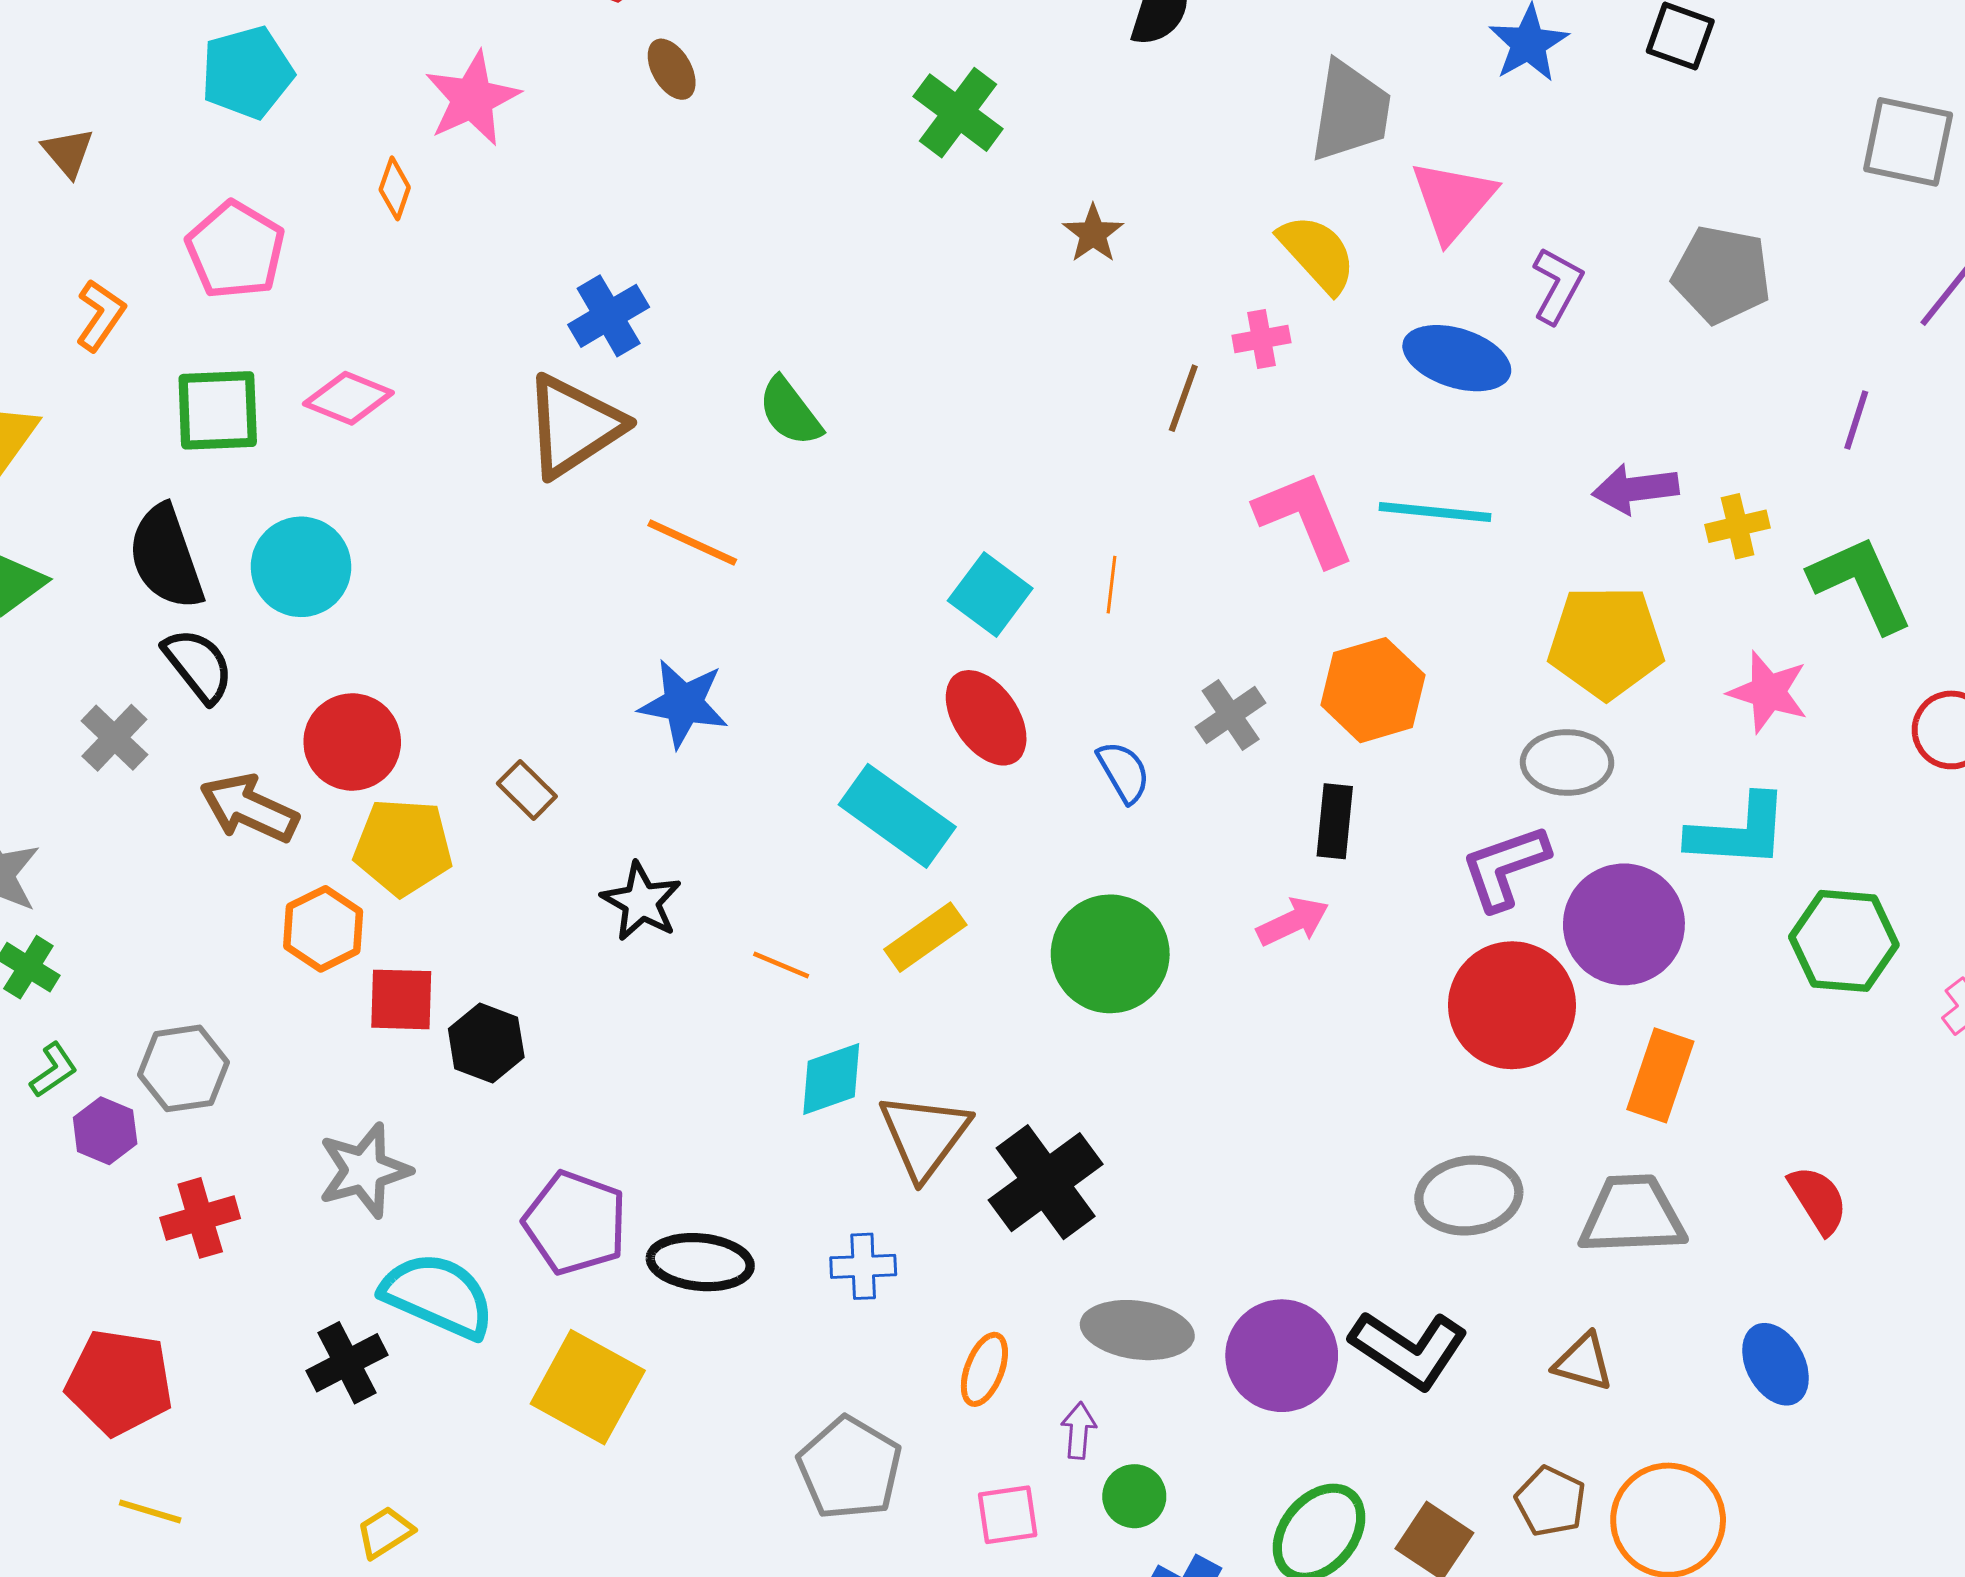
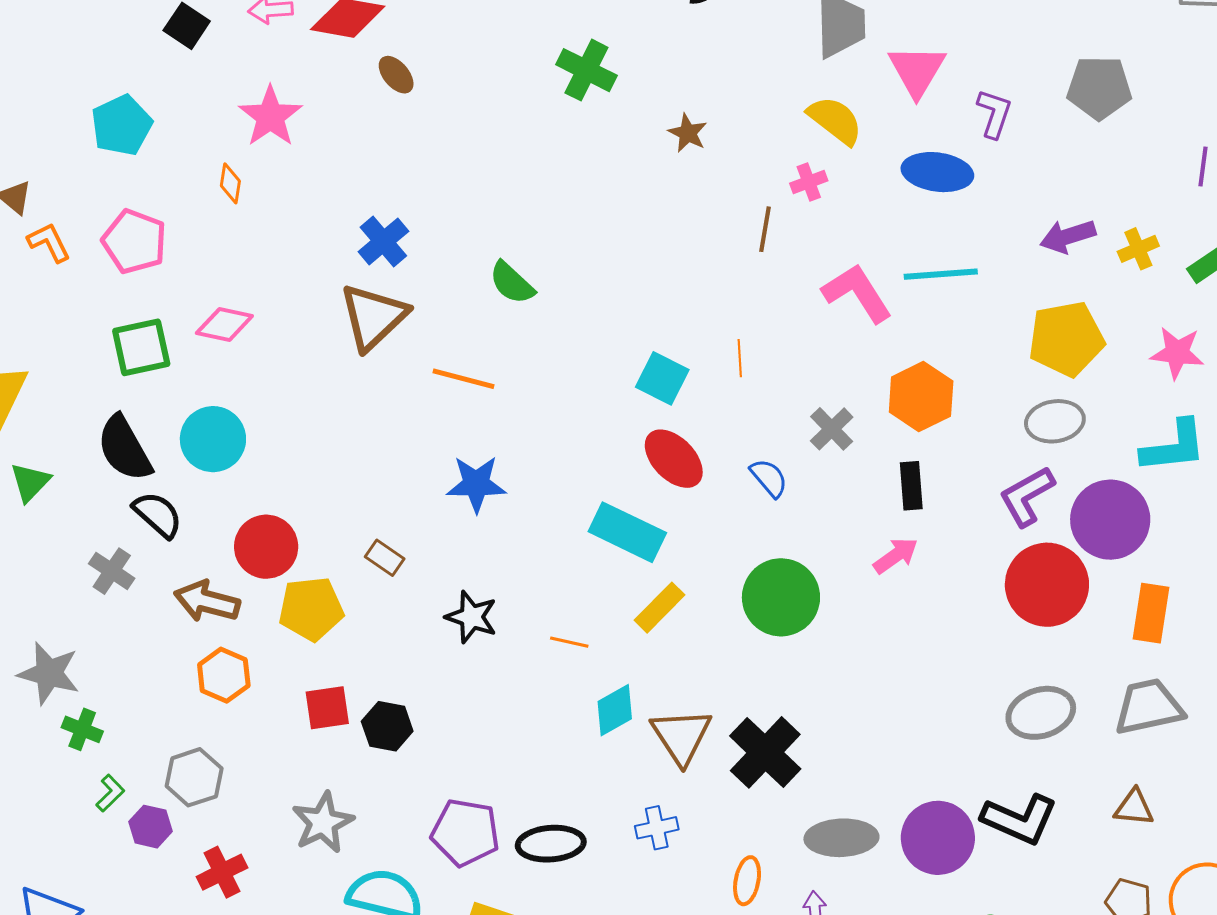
orange L-shape: (100, 315) -> (49, 242), moved, turned -51
orange hexagon: (323, 929) -> (224, 675), moved

